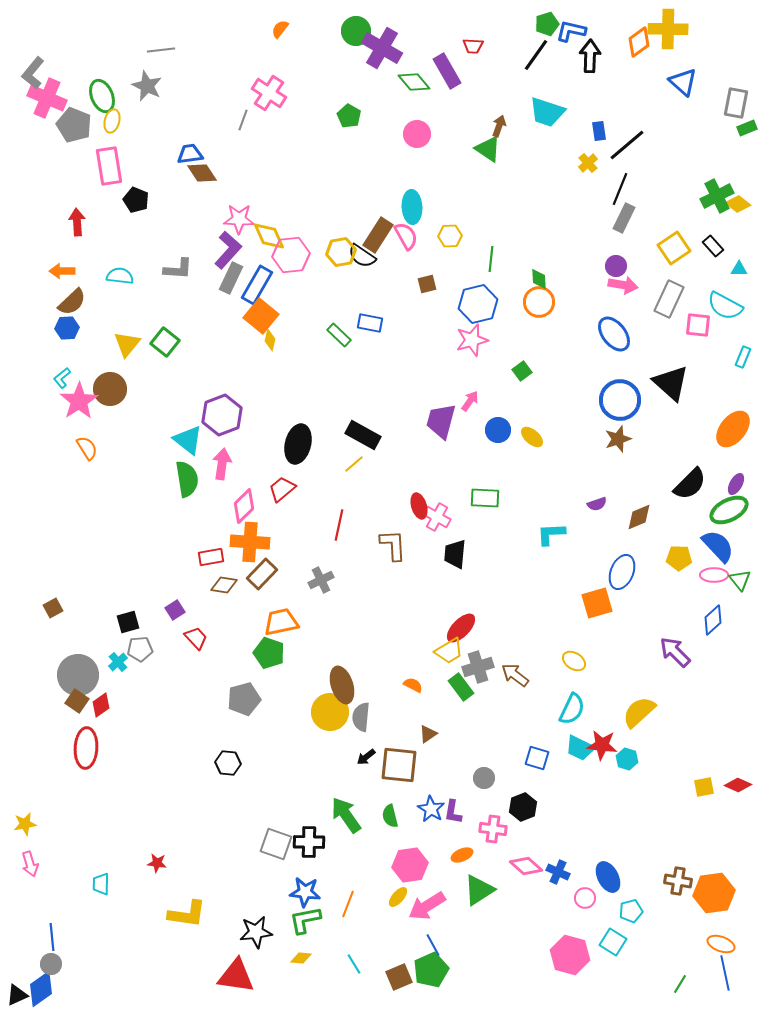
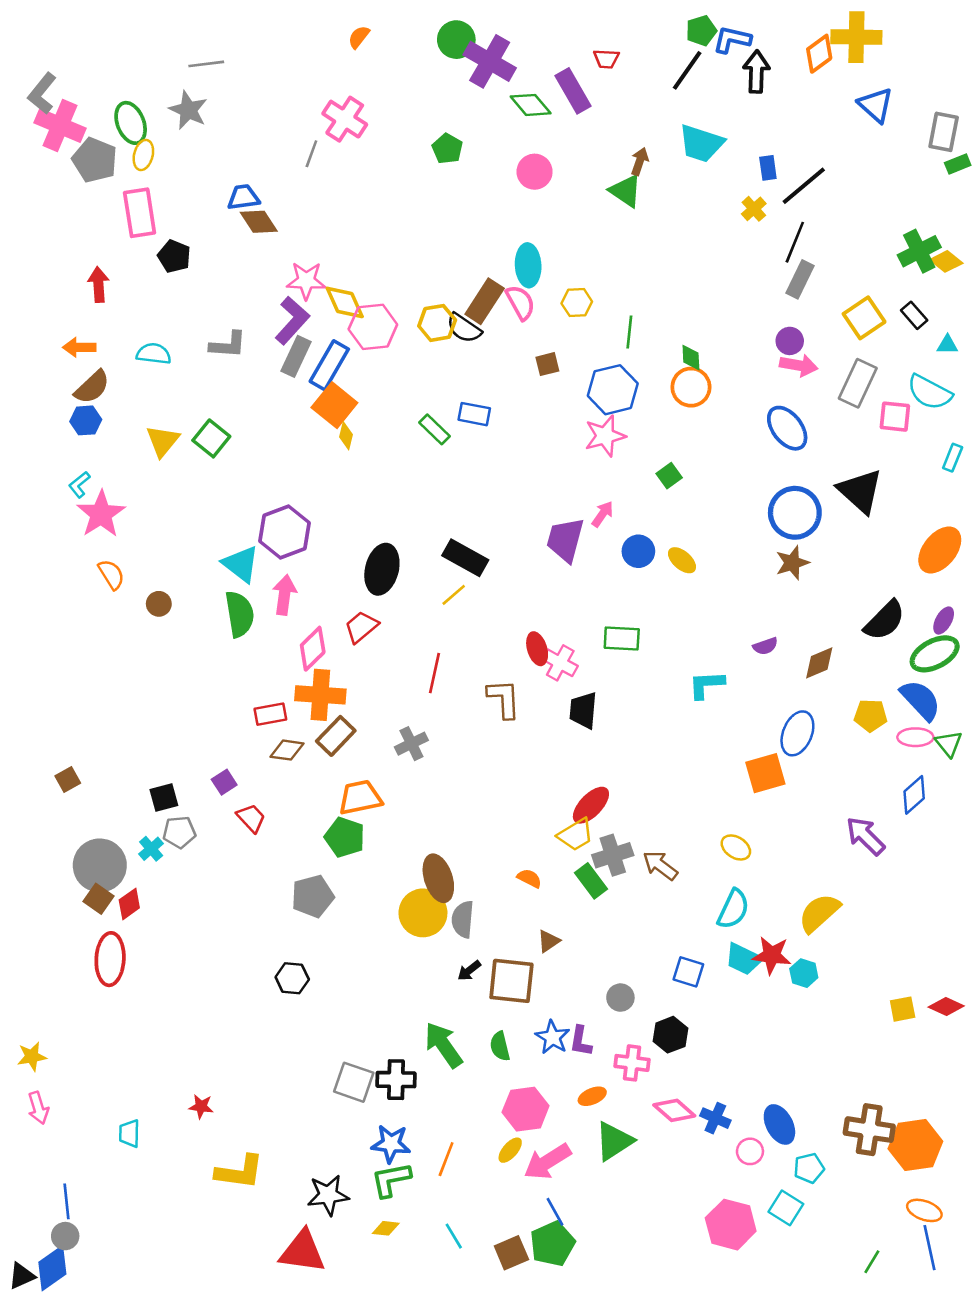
brown circle: (110, 389) -> (159, 604), moved, size x0.6
brown cross: (678, 881) -> (869, 1130), size x1.4

